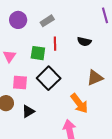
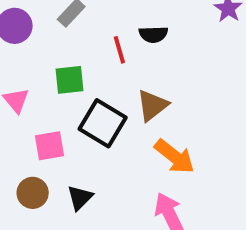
red line: (55, 44) -> (119, 50), moved
brown triangle: (95, 78) -> (152, 105), moved

